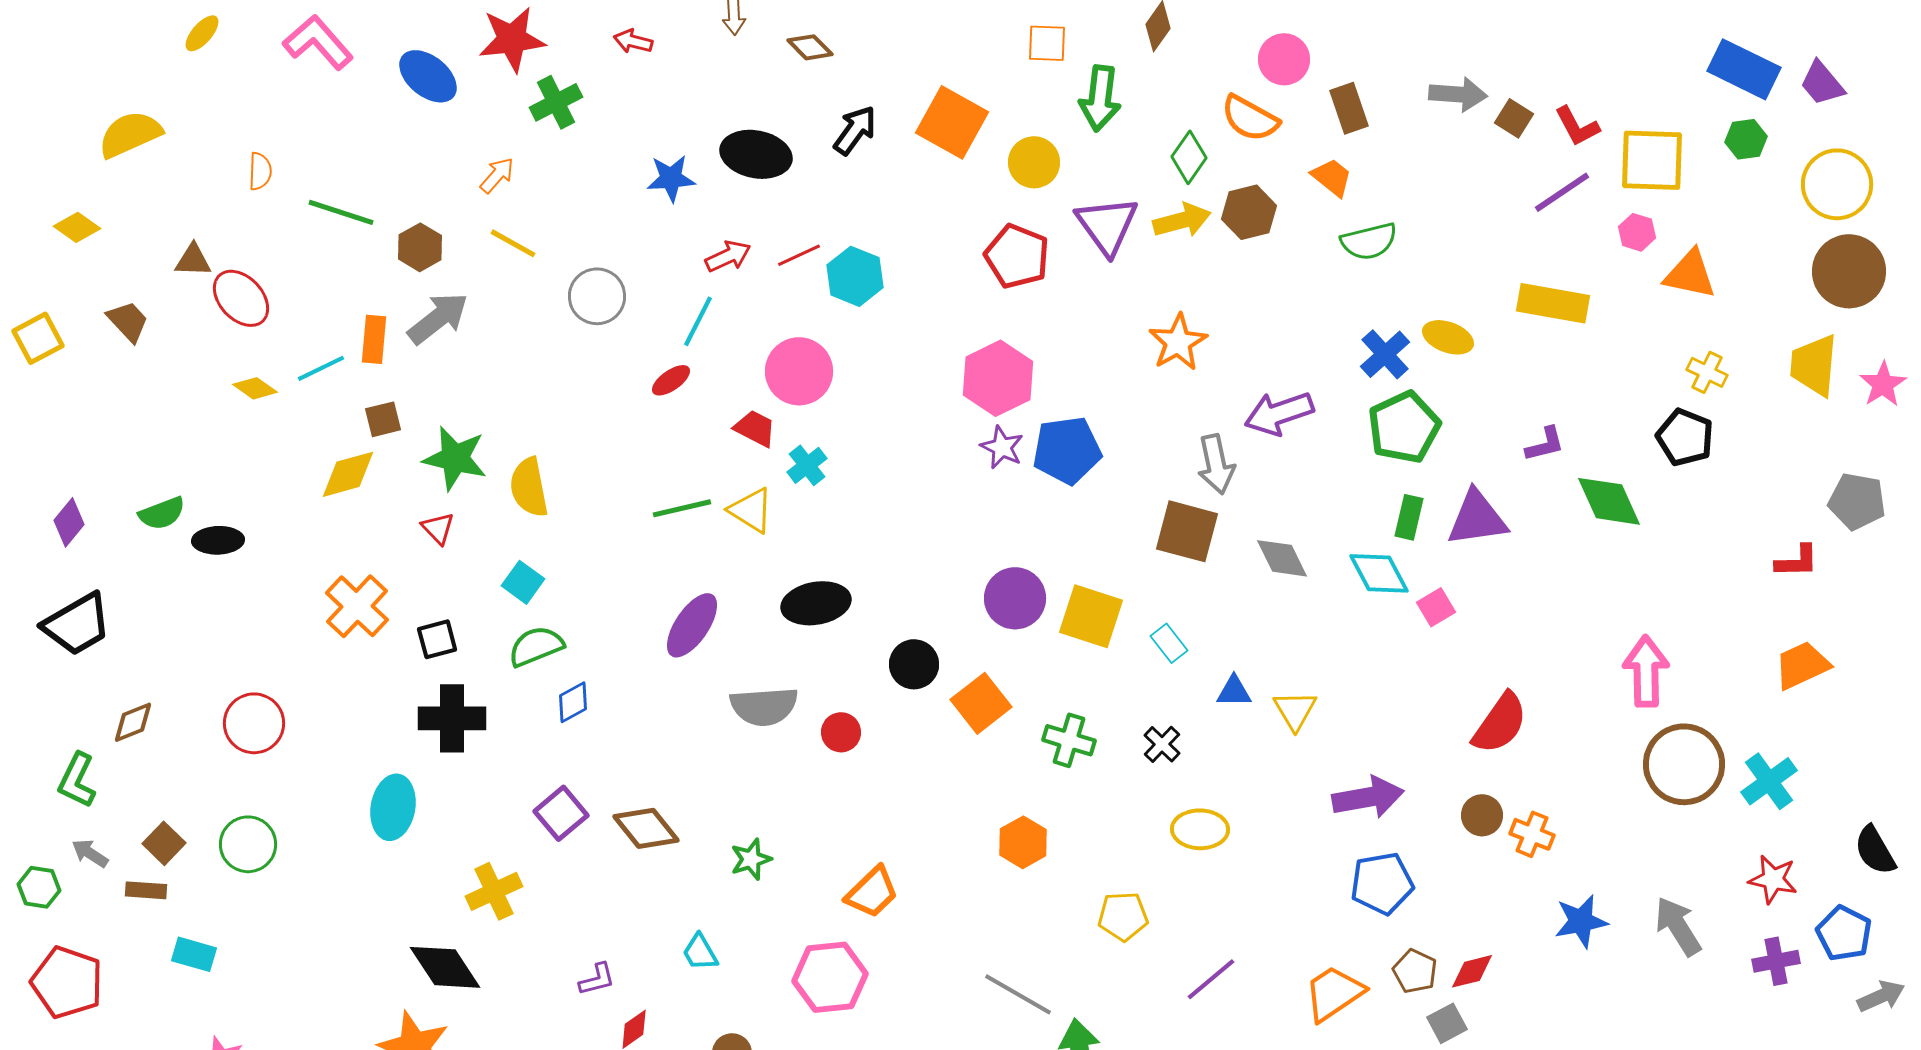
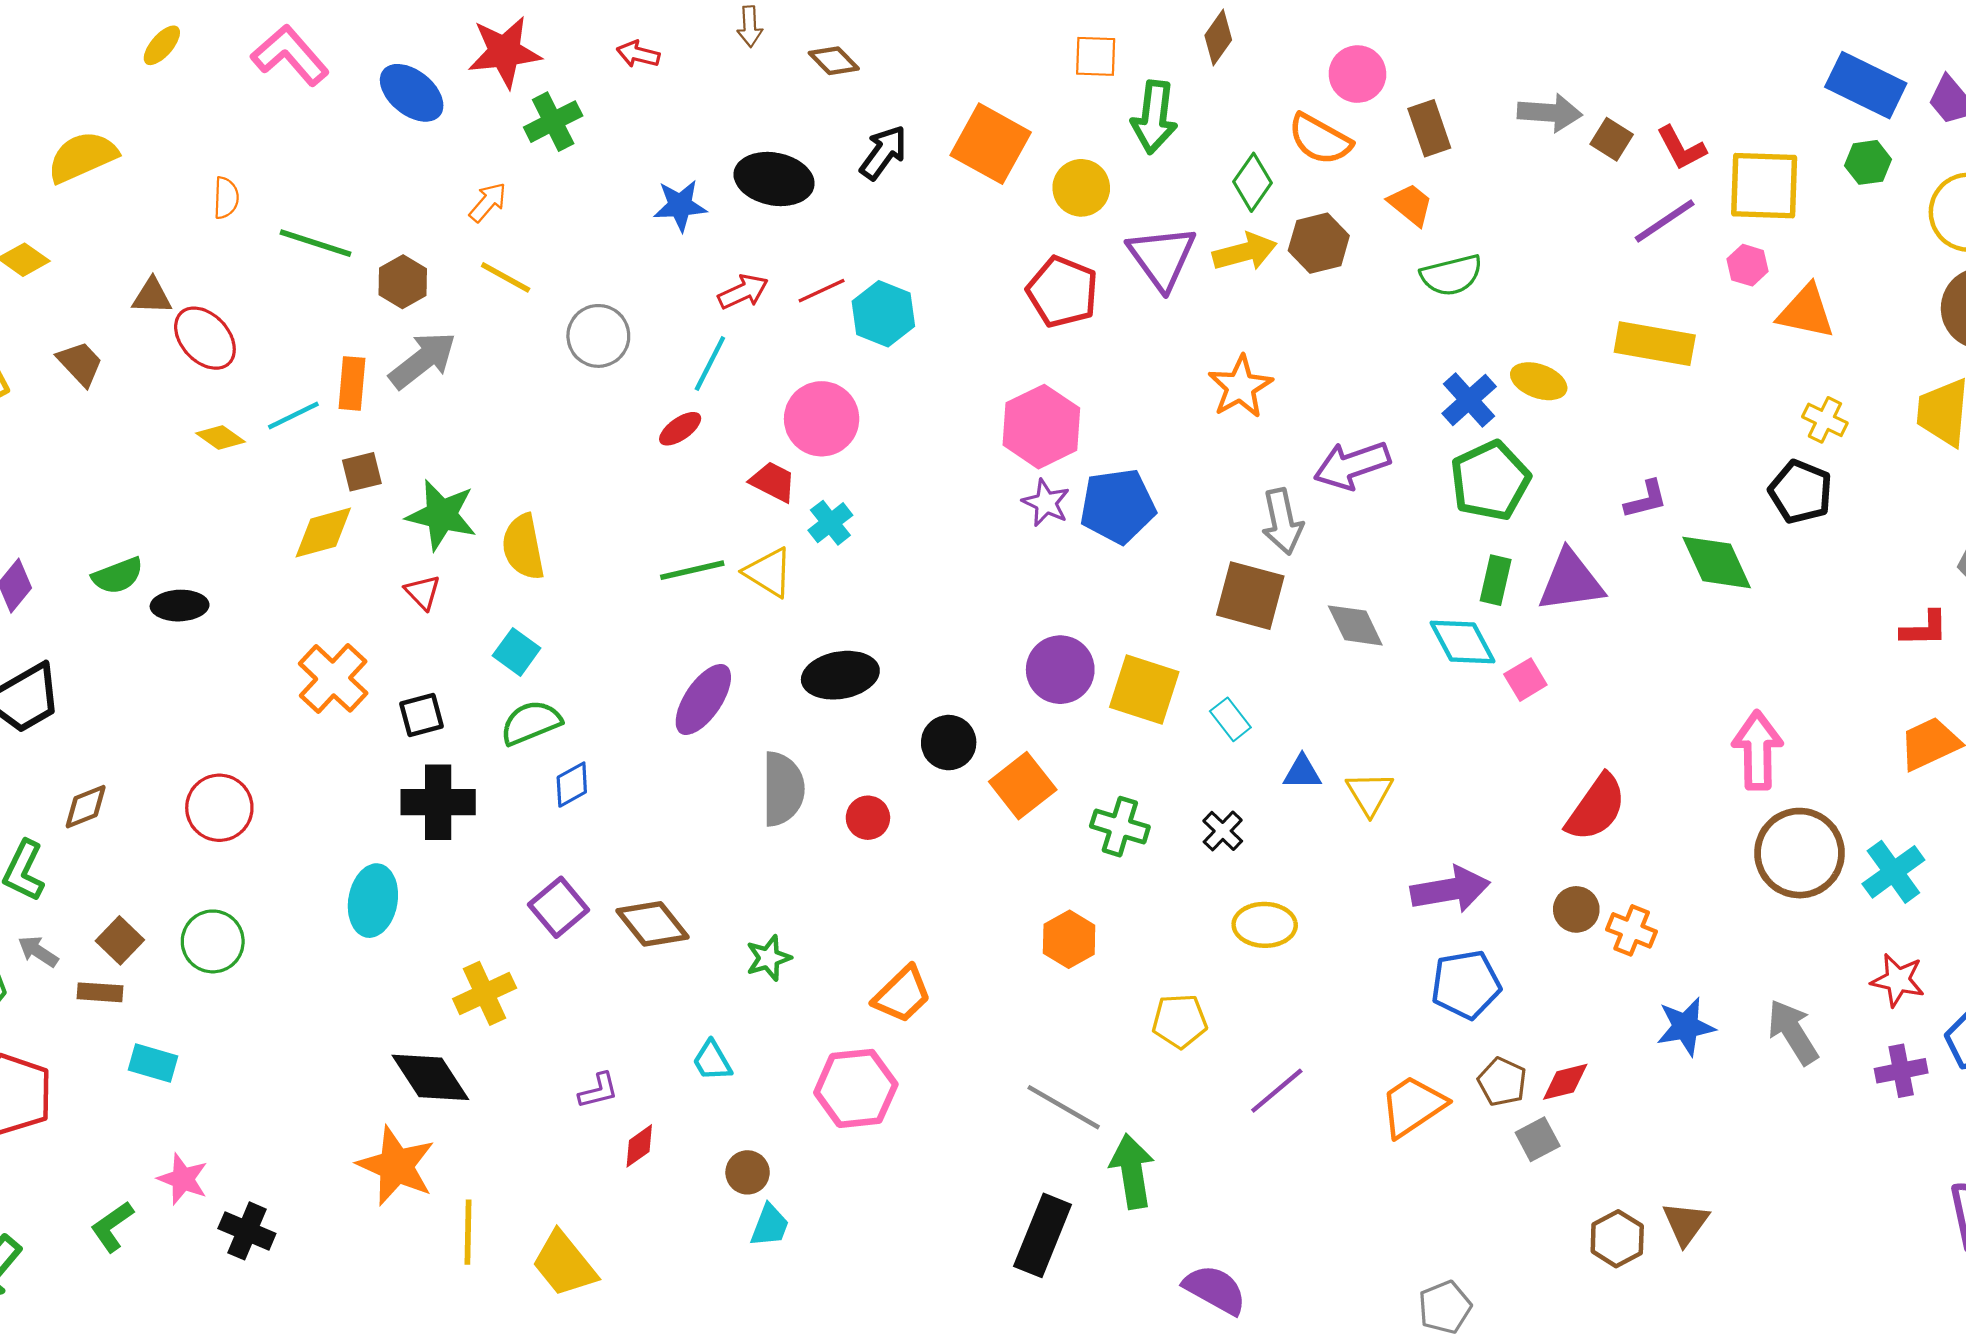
gray semicircle: (764, 706) -> (783, 789), turned -86

